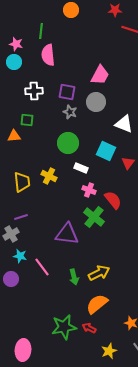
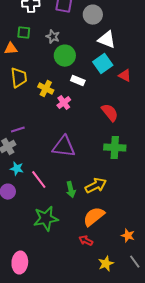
gray star: (70, 112) -> (53, 37), moved
white triangle: (124, 124) -> (107, 40), moved
cyan square: (106, 151) -> (103, 64), turned 30
red triangle: (128, 163) -> (125, 76), turned -40
yellow trapezoid: (22, 182) -> (19, 78), moved
pink cross: (89, 190) -> (64, 103), moved, turned 32
green cross: (94, 217) -> (115, 148), moved, turned -35
green star: (64, 327) -> (46, 219), moved

